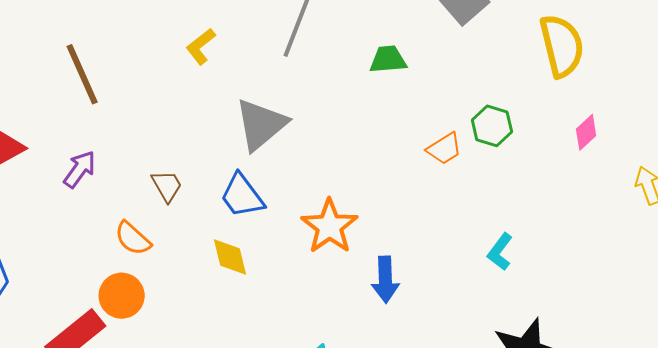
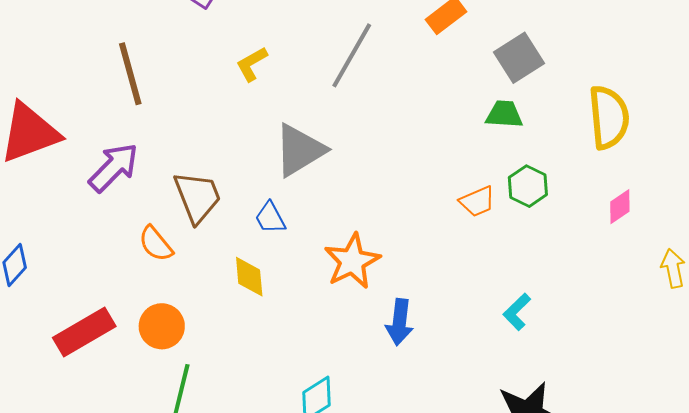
green trapezoid: (388, 59) -> (504, 114), moved
purple arrow: (80, 169) -> (114, 167), size x1.4
brown trapezoid: (167, 186) -> (197, 197), size x1.6
blue trapezoid: (242, 196) -> (270, 218), size x0.7
orange circle: (122, 296) -> (162, 326), moved

